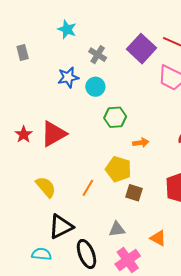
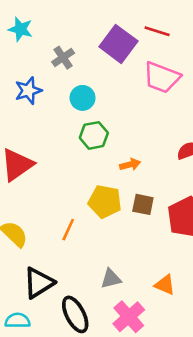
gray cross: (98, 55) -> (63, 58), turned 30
cyan circle: (95, 87) -> (83, 98), moved
brown square: (134, 193) -> (143, 204), moved

